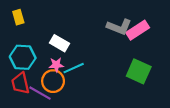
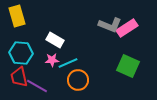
yellow rectangle: (18, 17) -> (17, 16), size x1.5
orange circle: (53, 81) -> (78, 80), moved

